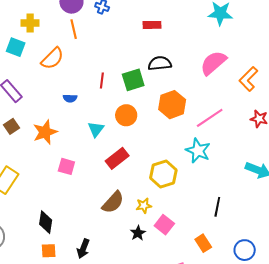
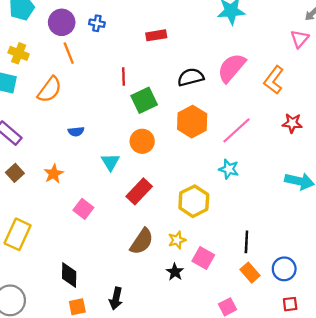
yellow cross: (30, 23) -> (19, 53), turned 30
black semicircle: (160, 63) -> (191, 77), moved
red line: (102, 81) -> (123, 77), moved
orange star: (45, 132) -> (54, 174), size x0.7
cyan star: (198, 151) -> (229, 169), size x0.7
pink square: (66, 166) -> (83, 209), turned 30
black line: (217, 207) -> (246, 242), moved
blue circle: (245, 250) -> (284, 269), moved

